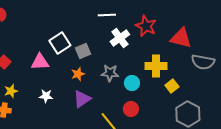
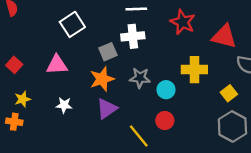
white cross: (120, 38) -> (133, 36), moved, turned 30
white square: (60, 43) -> (72, 24), moved
orange star: (78, 74) -> (102, 79), size x1.5
yellow square: (172, 86) -> (229, 93), moved

